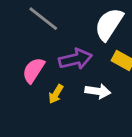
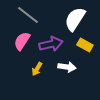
pink semicircle: (34, 70) -> (22, 41), moved

